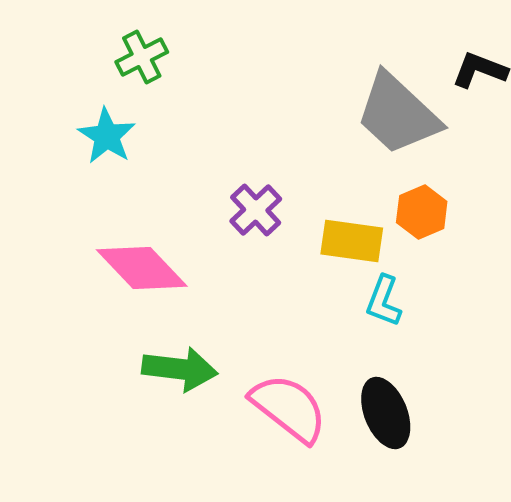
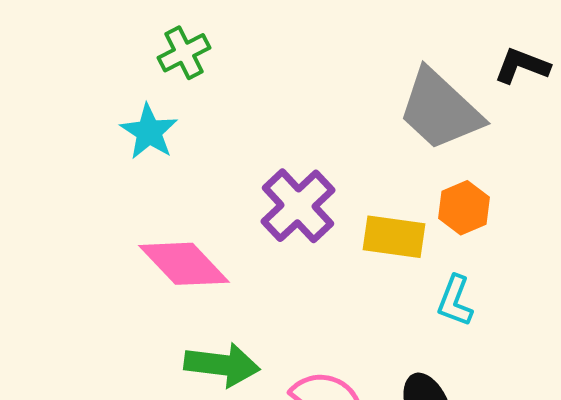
purple cross: (256, 210) -> (298, 206), size x1.4
cyan L-shape: (384, 301) -> (455, 301), moved

